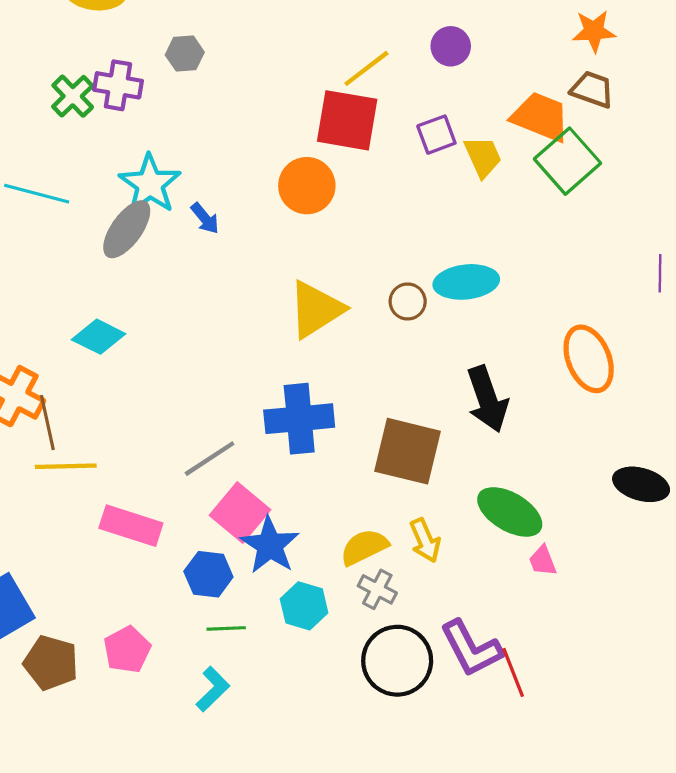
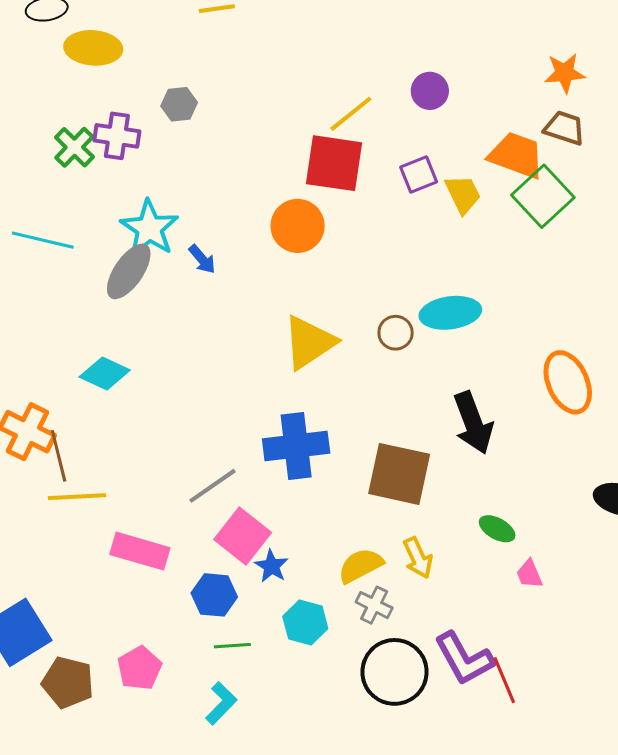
green ellipse: (510, 512) -> (497, 529), size x0.6
blue star: (270, 545) -> (271, 566), size x0.6

